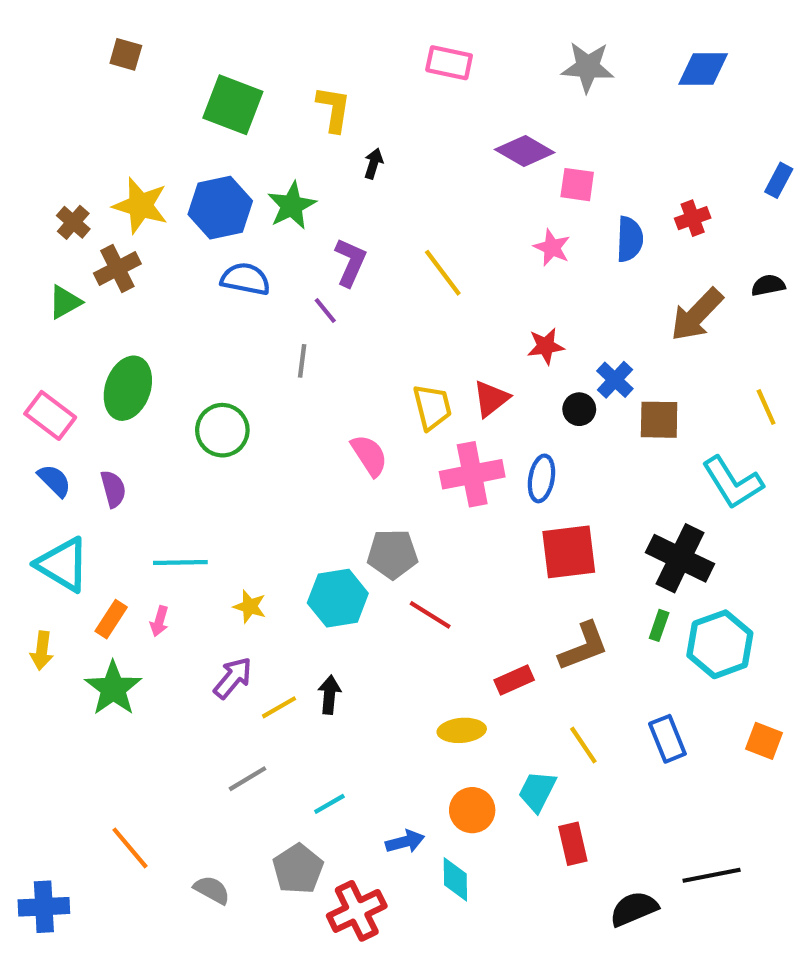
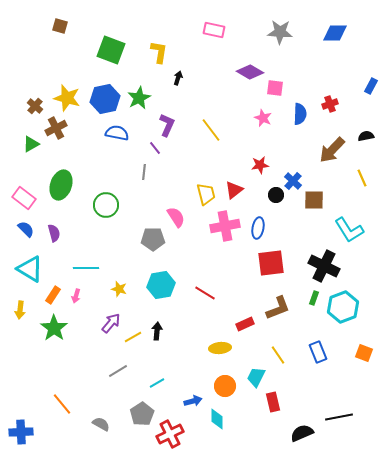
yellow line: (766, 407) -> (362, 178), moved
gray pentagon: (392, 554) -> (153, 239), moved

